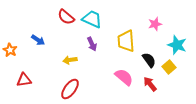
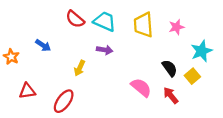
yellow trapezoid: (126, 41) -> (143, 25), moved
purple arrow: (92, 44) -> (105, 50), turned -56
cyan star: (177, 45) -> (202, 51), turned 30
yellow arrow: (70, 60) -> (80, 68), turned -56
red ellipse: (70, 89) -> (64, 101), moved

